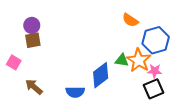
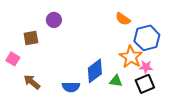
purple circle: (32, 25) -> (54, 20), moved
green triangle: (122, 60) -> (116, 81), moved

